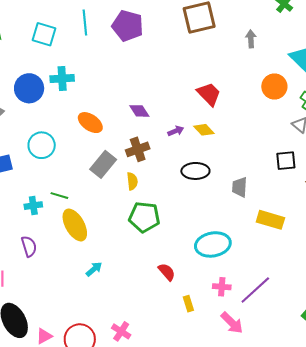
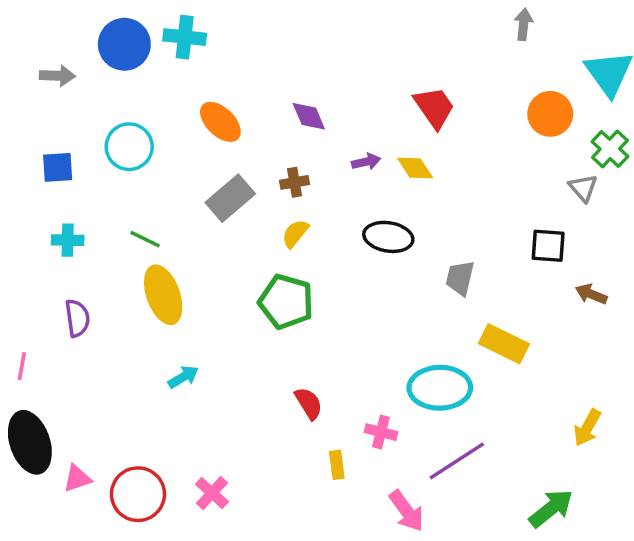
brown cross: (138, 149) -> (295, 182), size x0.7
yellow semicircle: (132, 181) -> (295, 233), moved, turned -144
cyan cross: (33, 206) -> (68, 240), moved
cyan ellipse: (213, 244) -> (440, 388), moved
pink cross: (222, 287) -> (381, 432), moved

